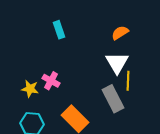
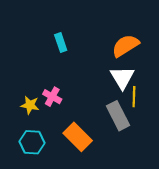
orange semicircle: (120, 33) -> (125, 46), size x1.5

